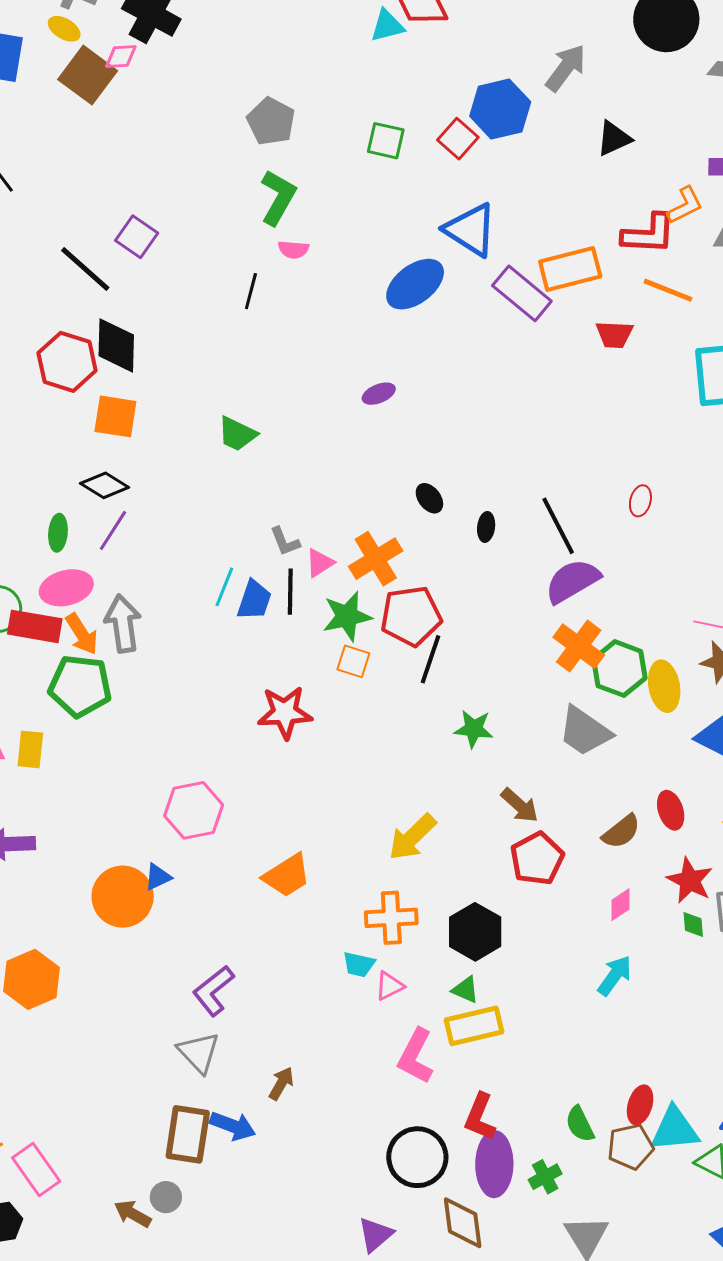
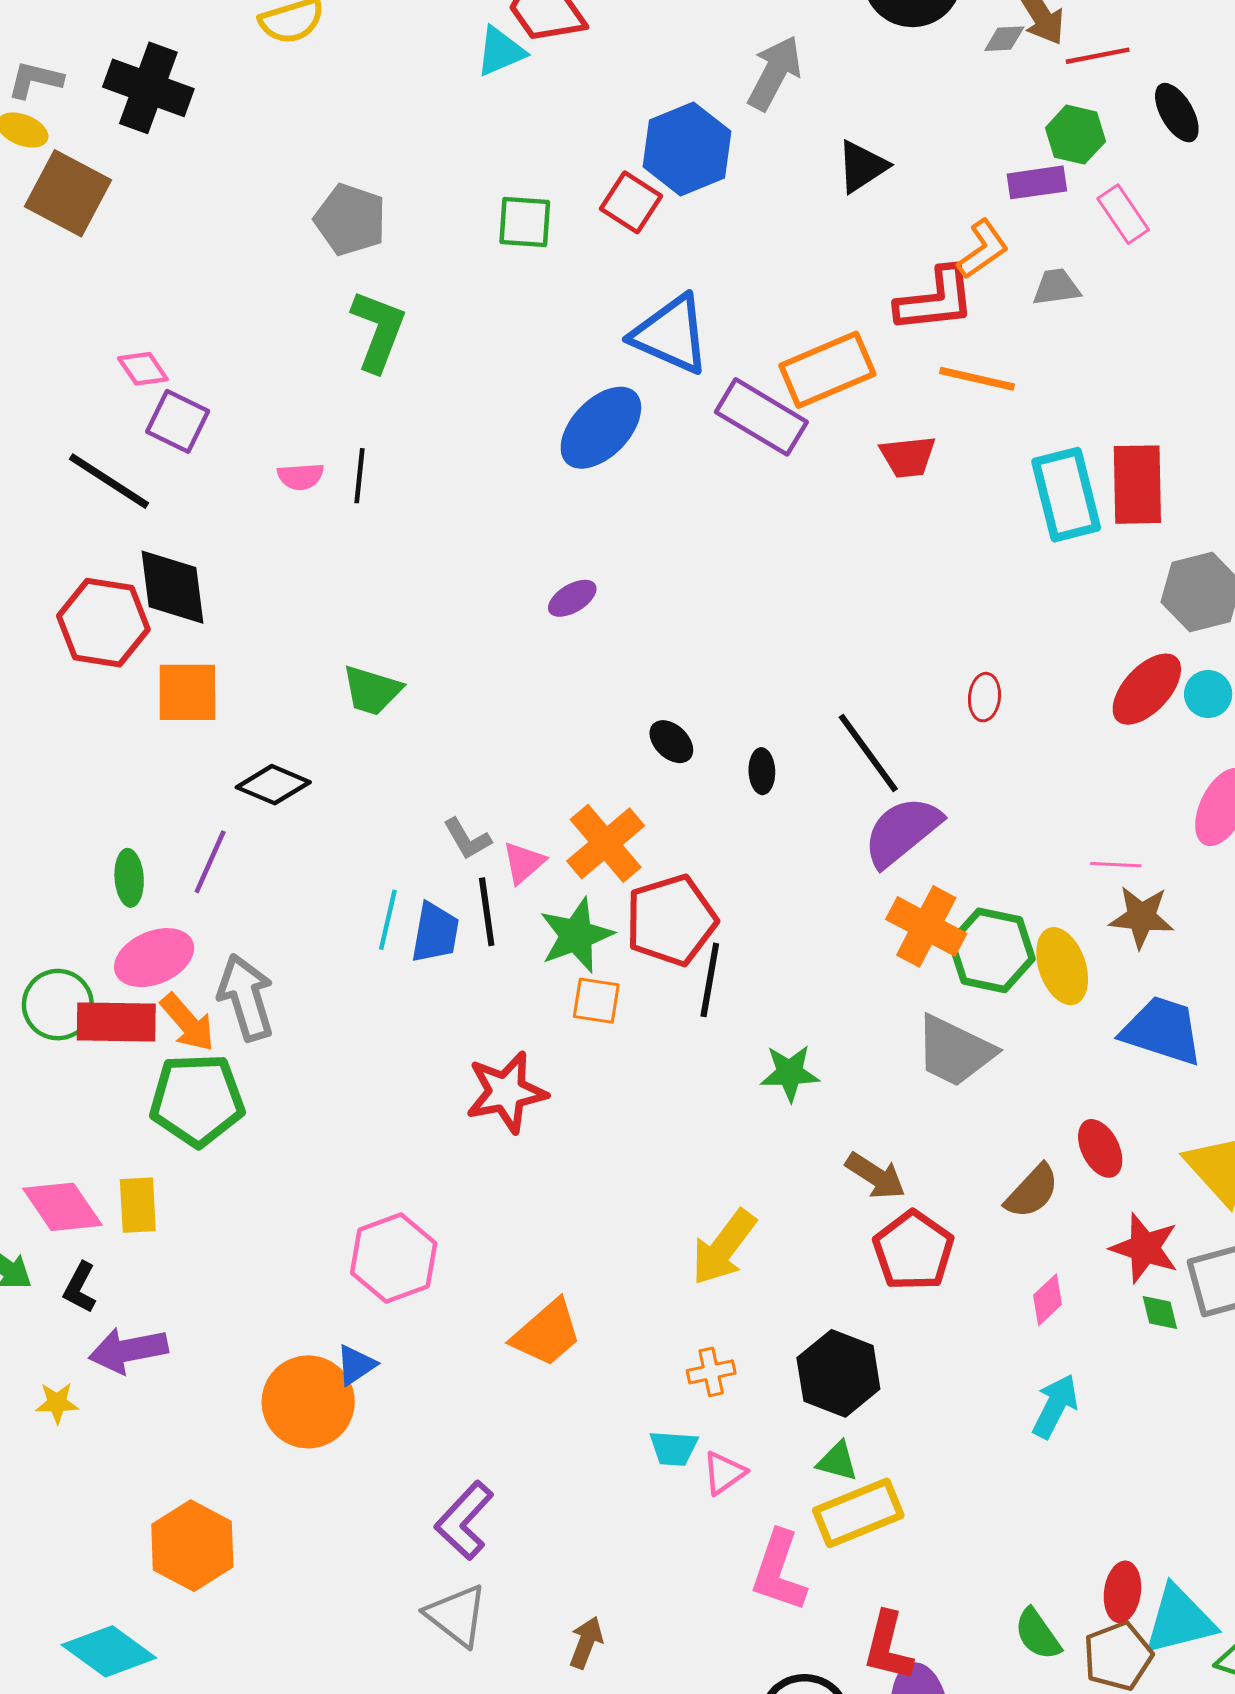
pink diamond: (121, 56) -> (143, 369), moved, turned 68
pink semicircle: (293, 250) -> (301, 476), moved
black diamond: (105, 485) -> (273, 785), moved
orange cross: (391, 918) -> (711, 1372), size x0.6

